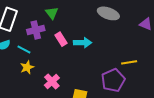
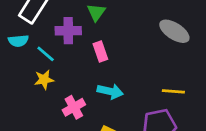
cyan arrow: (83, 43) -> (110, 91), moved
yellow line: (129, 62) -> (173, 91), moved

